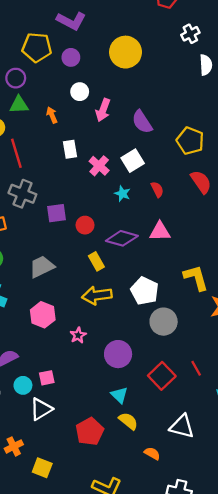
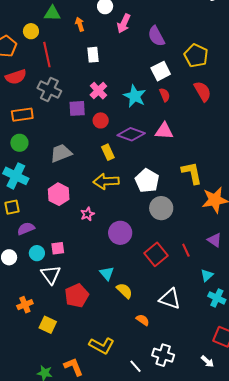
white square: (133, 161) -> (161, 71), moved
pink cross: (99, 166) -> (98, 91), moved
cyan star: (122, 194) -> (135, 96), size x1.6
cyan triangle: (119, 395) -> (107, 273), moved
white triangle: (41, 409) -> (51, 275), turned -40
red pentagon: (90, 432) -> (77, 296), moved

